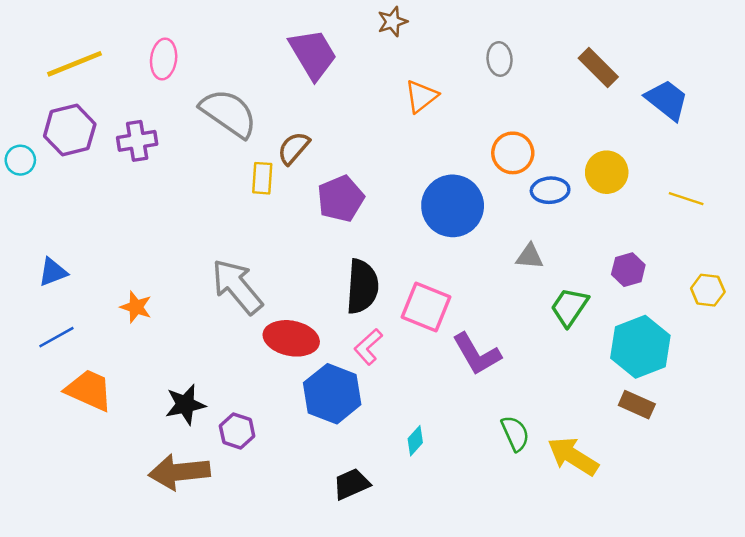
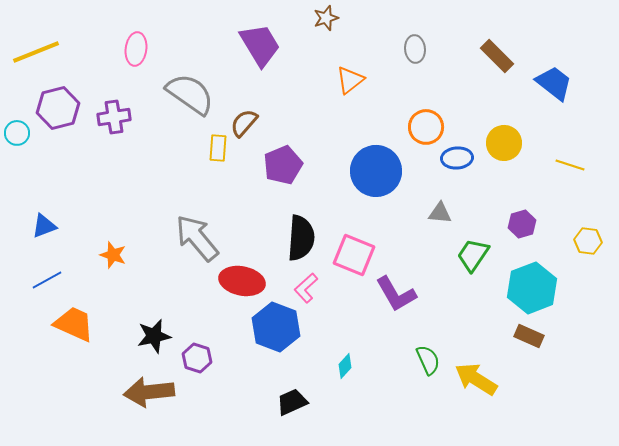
yellow line: (75, 64) -> (36, 52), moved

